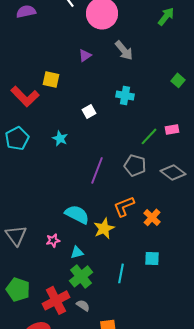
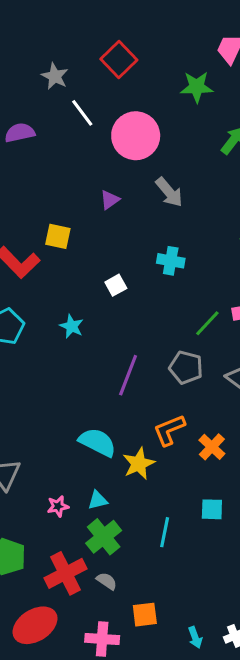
pink star: (53, 240) -> (58, 506), moved

